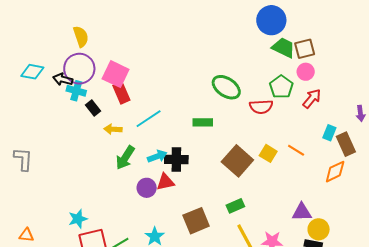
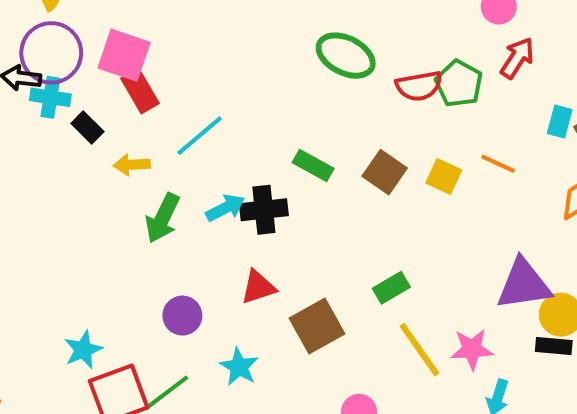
green pentagon: (281, 87) -> (459, 83), moved
green rectangle: (203, 122) -> (313, 166), moved, turned 36
brown square: (237, 161) -> (385, 172), moved, size x0.7
red triangle: (165, 182) -> (258, 287), moved
purple circle: (147, 188) -> (182, 316), moved
purple triangle: (302, 212) -> (524, 284), size x1.4

